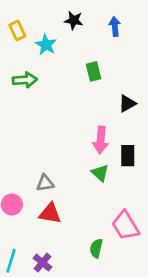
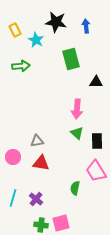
black star: (74, 20) -> (56, 22), size x1.5
green rectangle: (93, 71) -> (71, 59), size x1.5
black triangle: (127, 103) -> (96, 82), turned 32
black rectangle: (128, 156) -> (97, 141), moved

